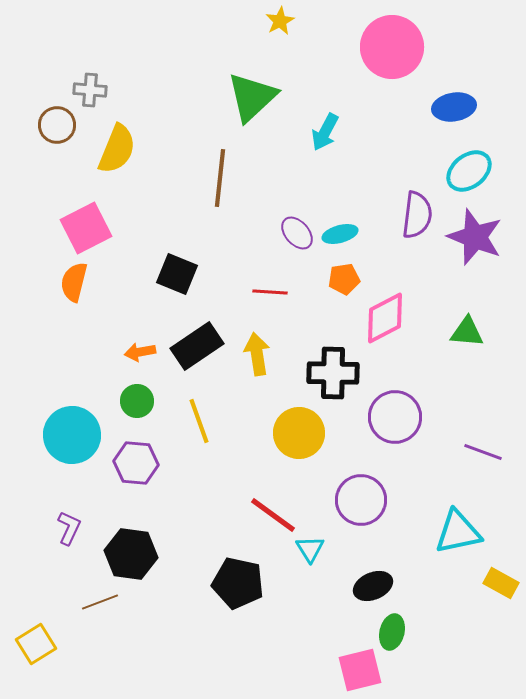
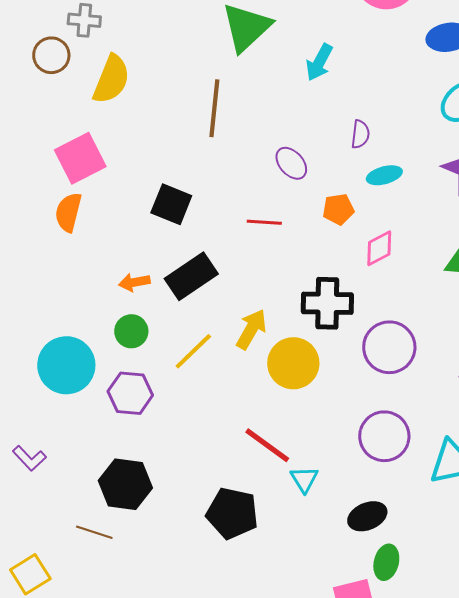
purple semicircle: (417, 215) -> (360, 134), moved, size x0.6
cyan ellipse: (340, 234) -> (384, 175), moved
pink diamond: (385, 318) -> (379, 248), size x0.7
yellow arrow: (257, 354) -> (251, 329), moved, turned 39
yellow line: (199, 421) -> (193, 351), turned 66
purple circle: (361, 500) -> (384, 436), moved
purple L-shape: (69, 528) -> (29, 458), moved, turned 112
brown line: (100, 602) -> (94, 532), turned 39

